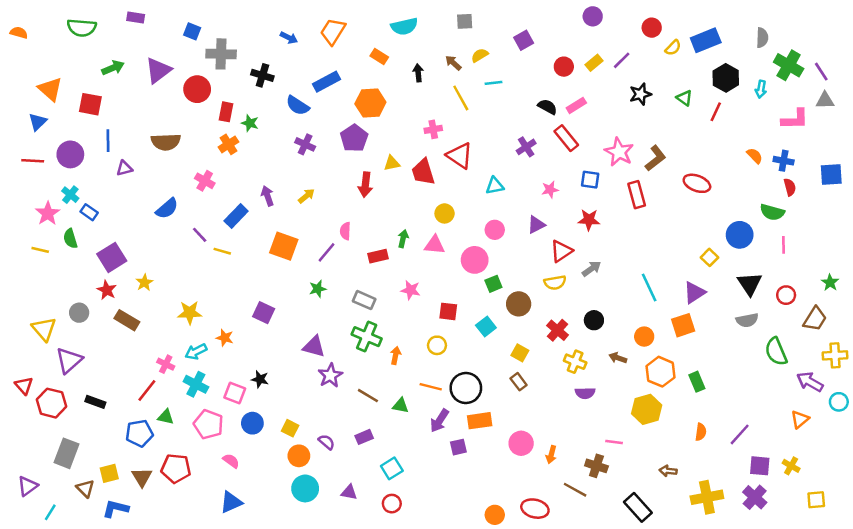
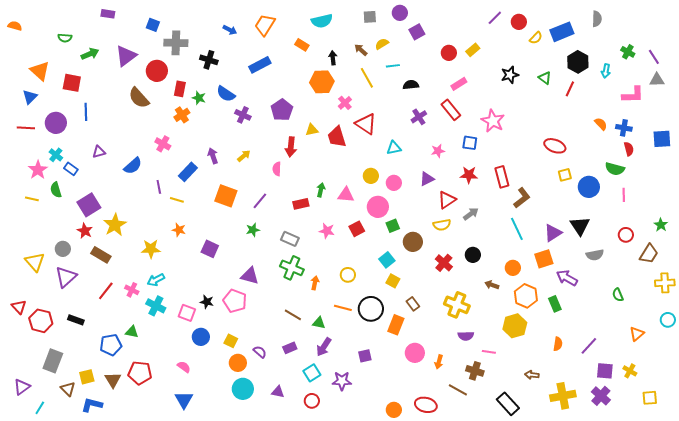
purple circle: (593, 16) -> (400, 13), moved
green semicircle: (82, 28) -> (65, 38), moved, size x0.6
gray semicircle: (762, 38) -> (597, 19), moved
purple line: (622, 60) -> (495, 18), moved
green cross: (789, 65) -> (628, 52), size x0.6
orange hexagon: (370, 103) -> (322, 82), moved
blue semicircle: (298, 105) -> (226, 94), moved
black semicircle: (547, 107) -> (411, 85), moved, turned -35
pink cross: (433, 129) -> (345, 103), turned -32
brown semicircle: (166, 142) -> (139, 98), moved, turned 50
brown L-shape: (655, 158) -> (522, 198), moved
purple triangle: (124, 168) -> (99, 152), moved
red rectangle: (637, 195) -> (502, 177), moved
yellow circle: (445, 213) -> (371, 176), moved
pink semicircle: (345, 231) -> (277, 169), moved
purple line: (200, 235) -> (159, 187), turned 32
yellow square: (709, 257) -> (565, 175), moved, turned 32
yellow star: (144, 283) -> (115, 225), size x1.6
black triangle: (750, 284) -> (580, 226), moved
red square: (448, 311) -> (357, 229), moved, turned -35
orange star: (225, 338) -> (179, 230), moved
green semicircle: (776, 352) -> (618, 295), moved, size x0.6
yellow square: (520, 353) -> (393, 281), moved
purple triangle: (69, 360) -> (66, 277), moved
yellow cross: (575, 362) -> (457, 305), moved, size x1.4
purple star: (330, 375) -> (342, 381), moved, turned 30
purple arrow: (810, 382) -> (567, 278), moved
red line: (147, 391) -> (106, 291), moved
purple semicircle: (585, 393) -> (466, 336), moved
purple arrow: (439, 421) -> (324, 347), moved
orange rectangle: (480, 421) -> (396, 325), moved, turned -60
pink pentagon: (208, 424) -> (235, 301), moved
blue triangle: (231, 502) -> (184, 400), turned -36

